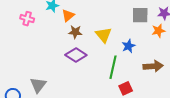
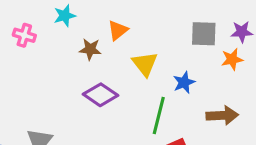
orange triangle: (68, 15) -> (118, 30), moved
brown star: (75, 32) -> (90, 49), moved

